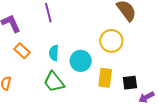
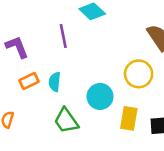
orange rectangle: (22, 51) -> (29, 81), turned -70
cyan semicircle: (54, 53) -> (55, 82), moved

